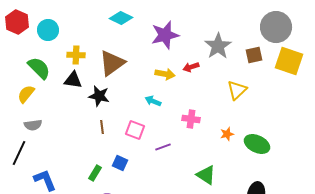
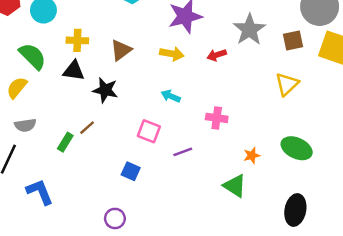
brown triangle: (112, 63) -> (121, 50), size x0.7
yellow arrow: (165, 74) -> (172, 54), moved
yellow triangle: (237, 90) -> (287, 84), moved
brown line: (102, 127) -> (87, 128), moved, turned 56
orange star: (227, 134) -> (252, 155), moved
green rectangle: (95, 173) -> (65, 142), moved

